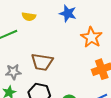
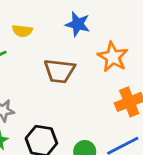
brown trapezoid: (42, 62) -> (59, 71), moved

